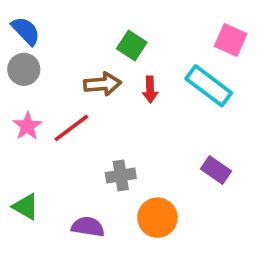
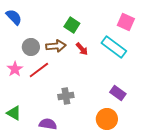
gray circle: (24, 69) -> (31, 47), moved
red arrow: (150, 89) -> (82, 49), turned -40
orange circle: (157, 218) -> (107, 119), moved

